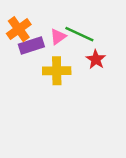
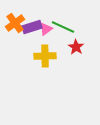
purple rectangle: (31, 46) -> (32, 27), moved

